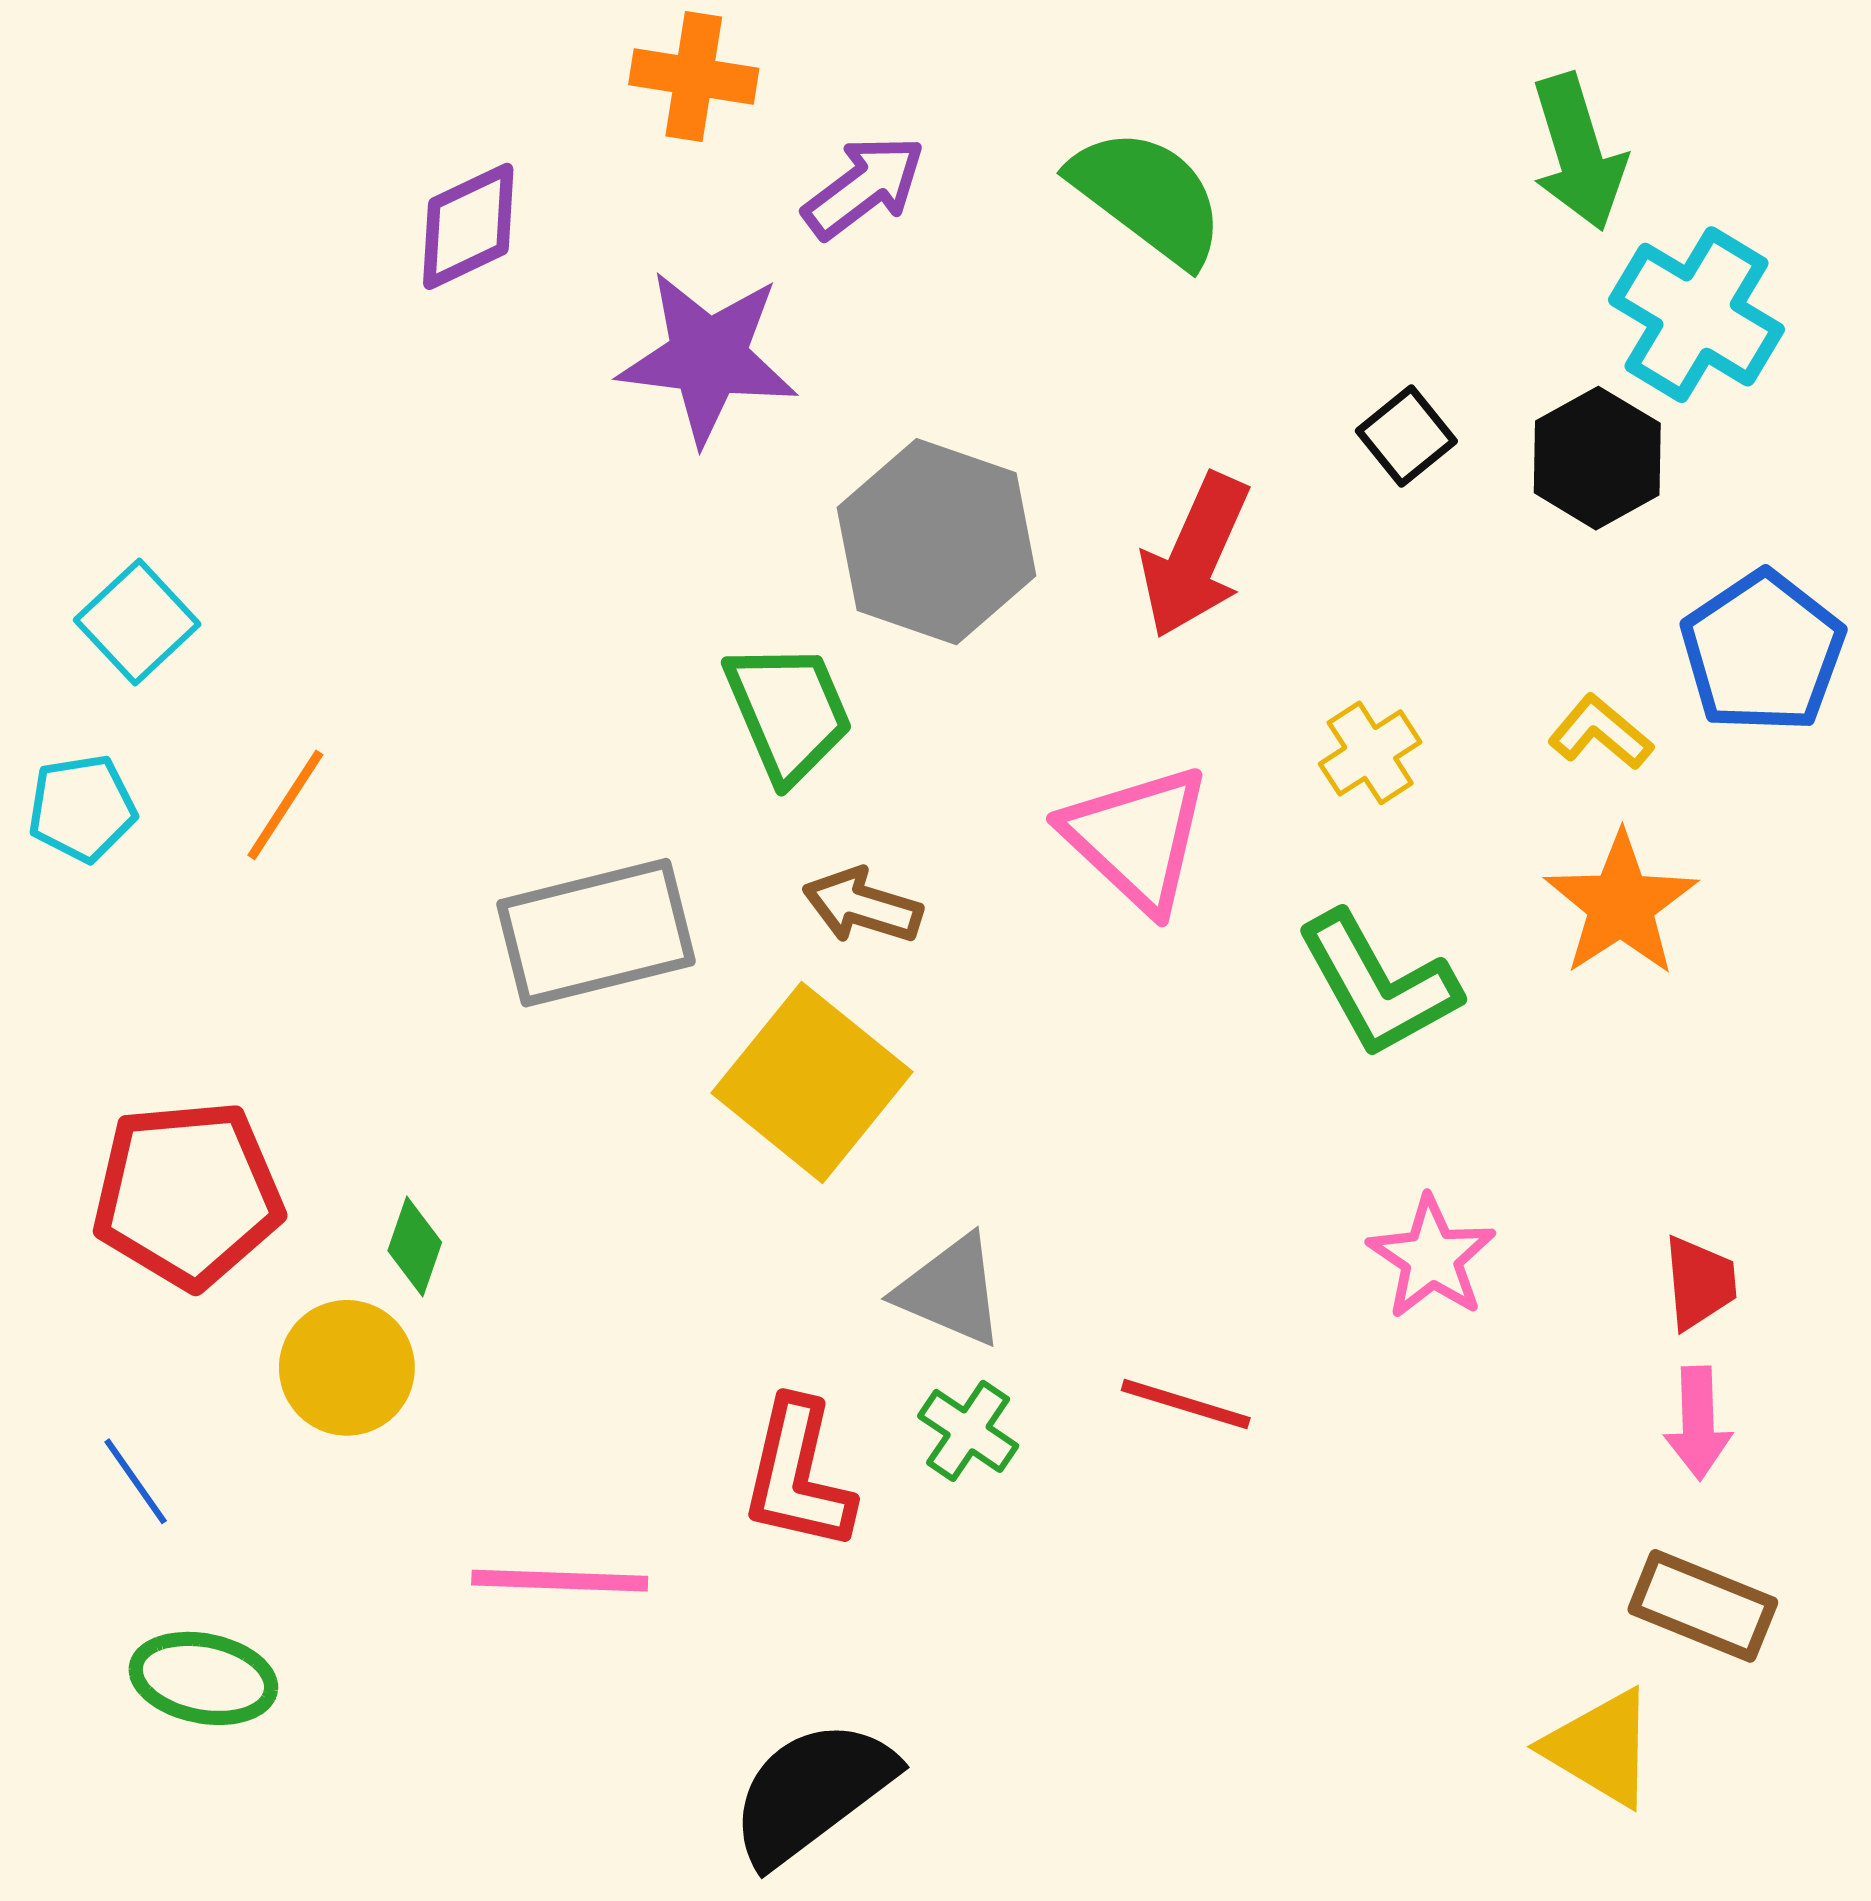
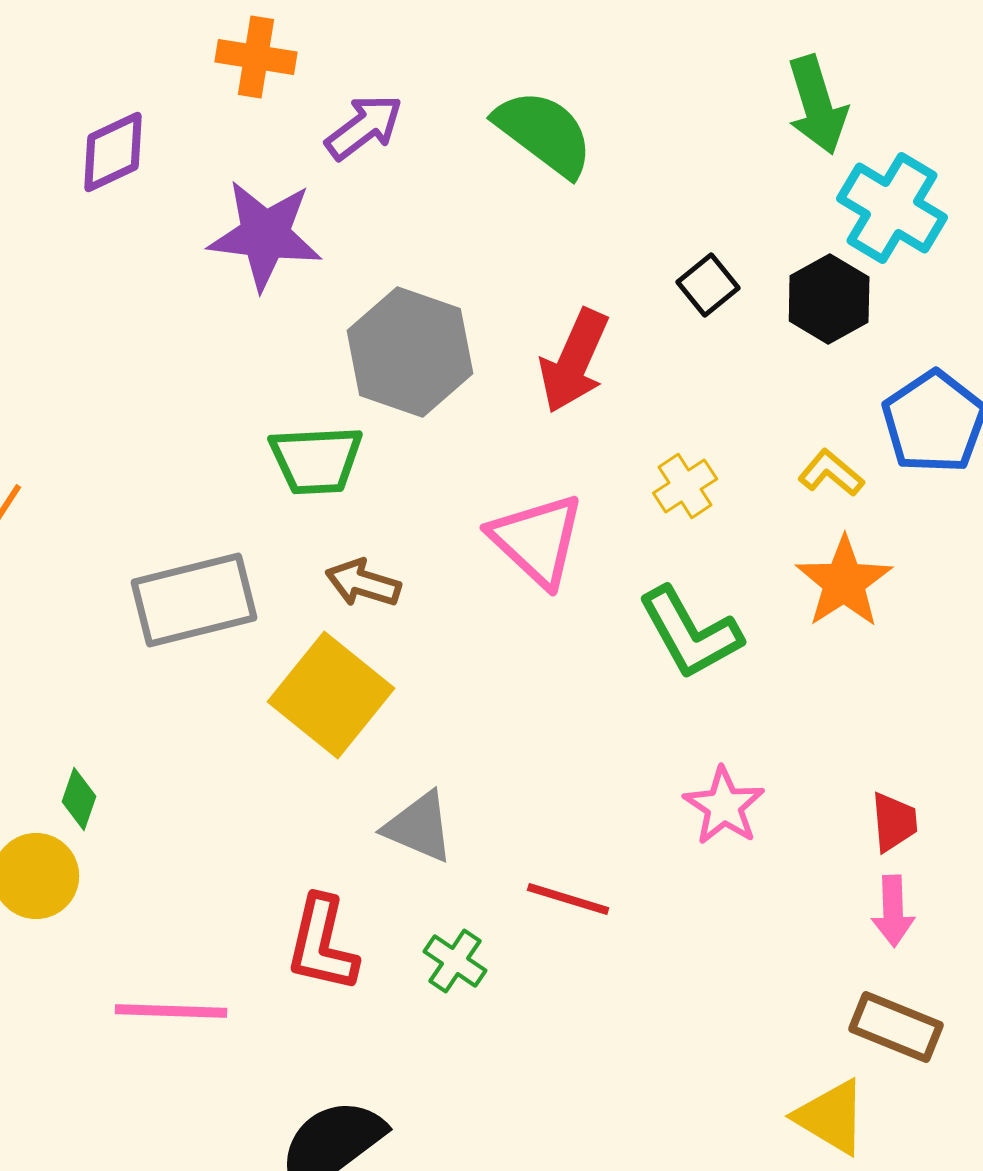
green trapezoid: (788, 712) -> (316, 460), turned 110
green cross: (968, 1431) -> (455, 961), moved

